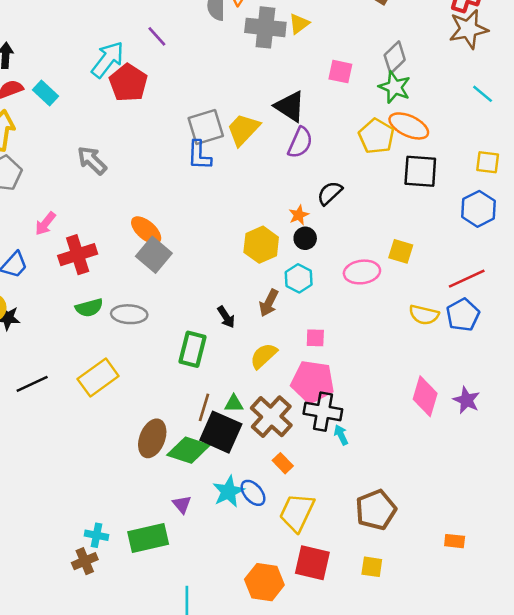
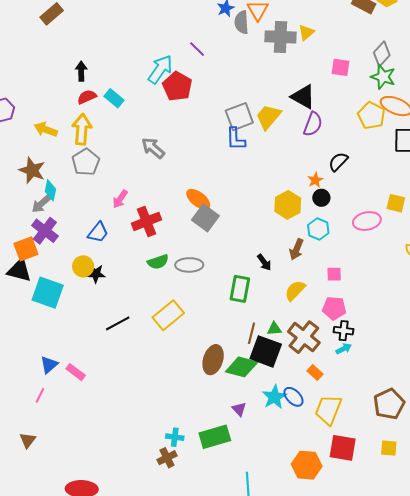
pink pentagon: (313, 382) -> (334, 308), size x0.7
black cross: (323, 412) -> (344, 331), size x0.7
cyan arrow: (341, 435) -> (344, 349), moved, turned 91

